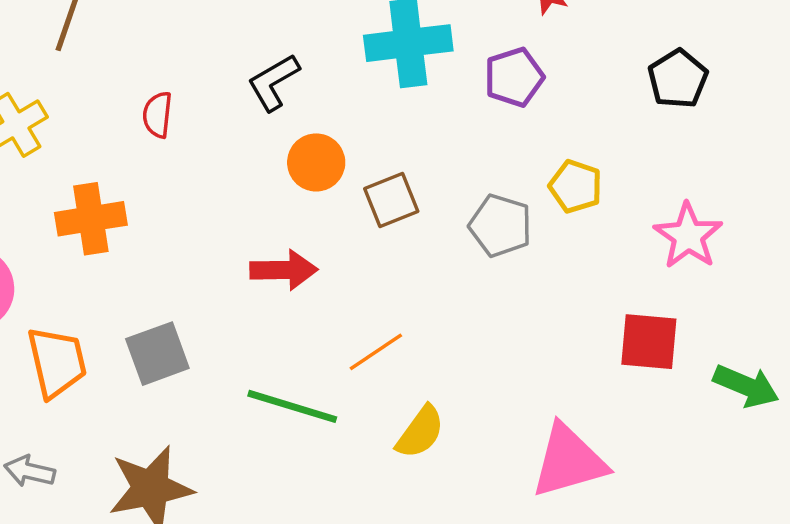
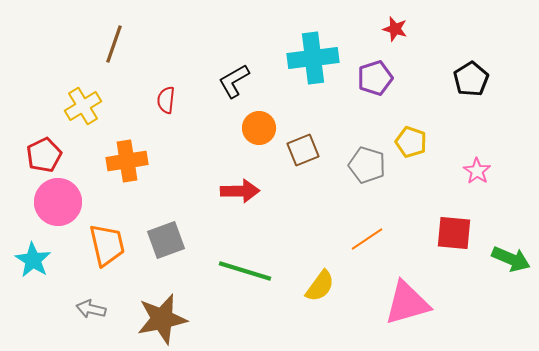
pink star: (688, 236) -> (477, 171), size x0.7
orange line: (376, 352) -> (367, 239), moved

